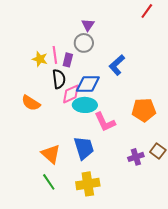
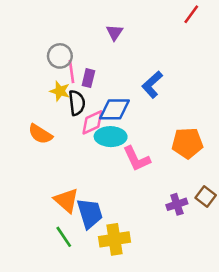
gray circle: (84, 43) -> (60, 56), moved
yellow star: (40, 59) -> (60, 91), moved
blue trapezoid: (84, 148) -> (90, 213), moved

